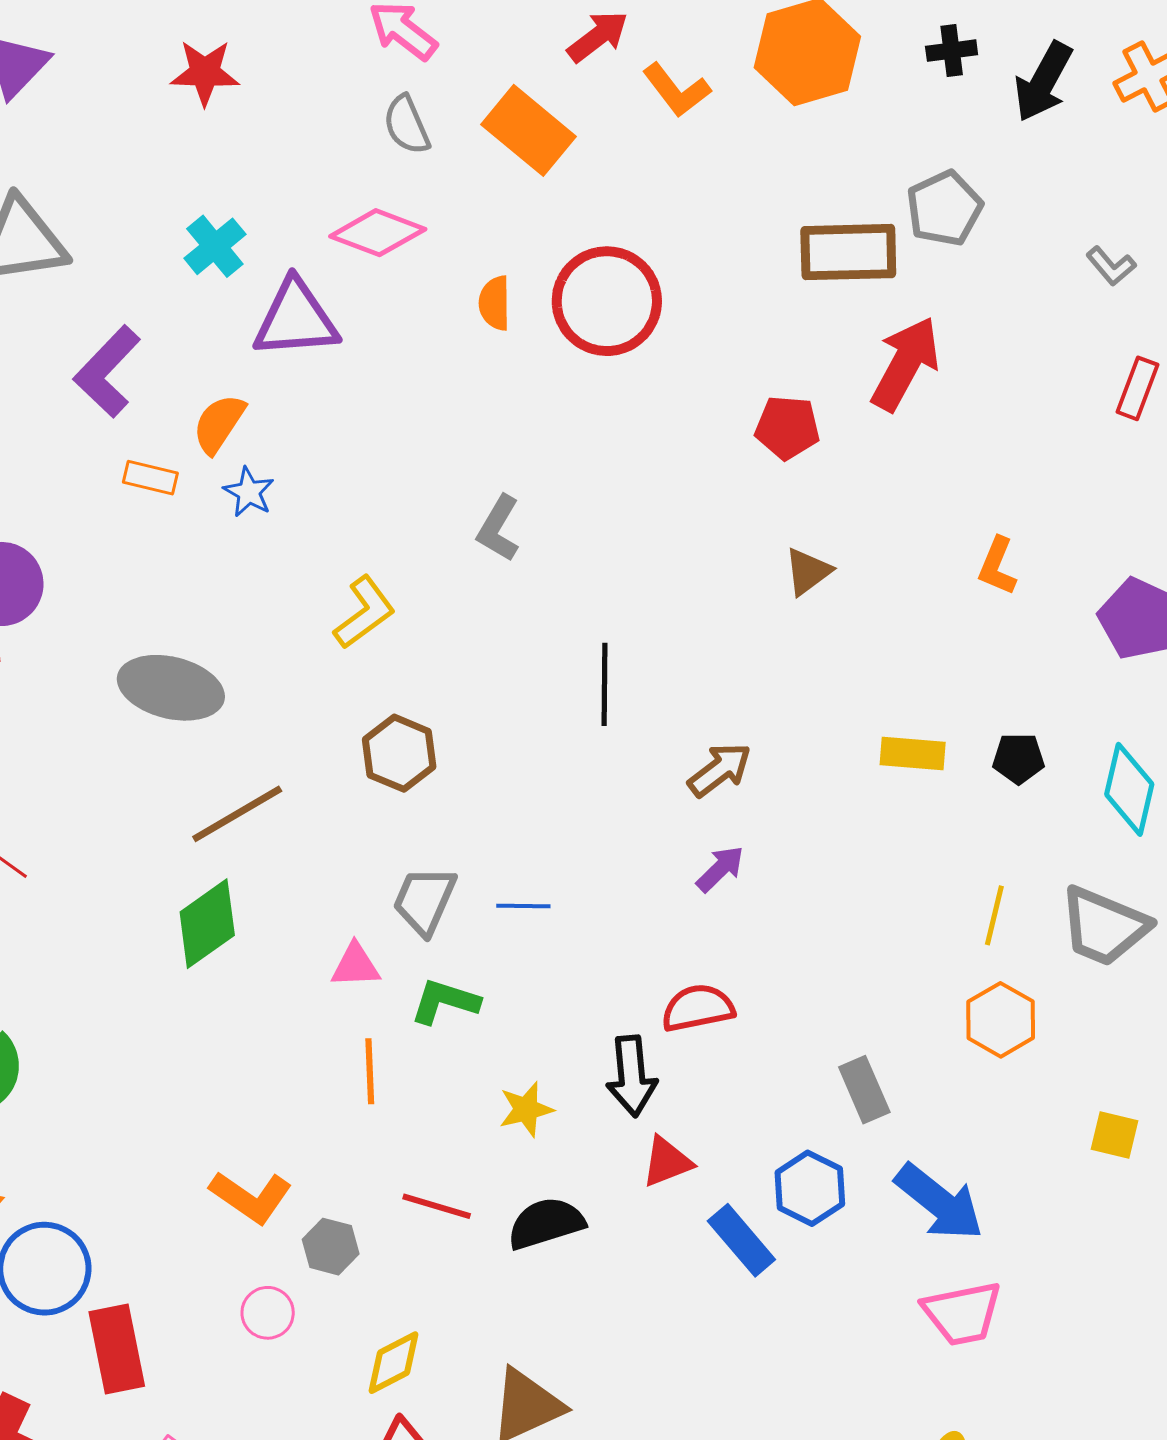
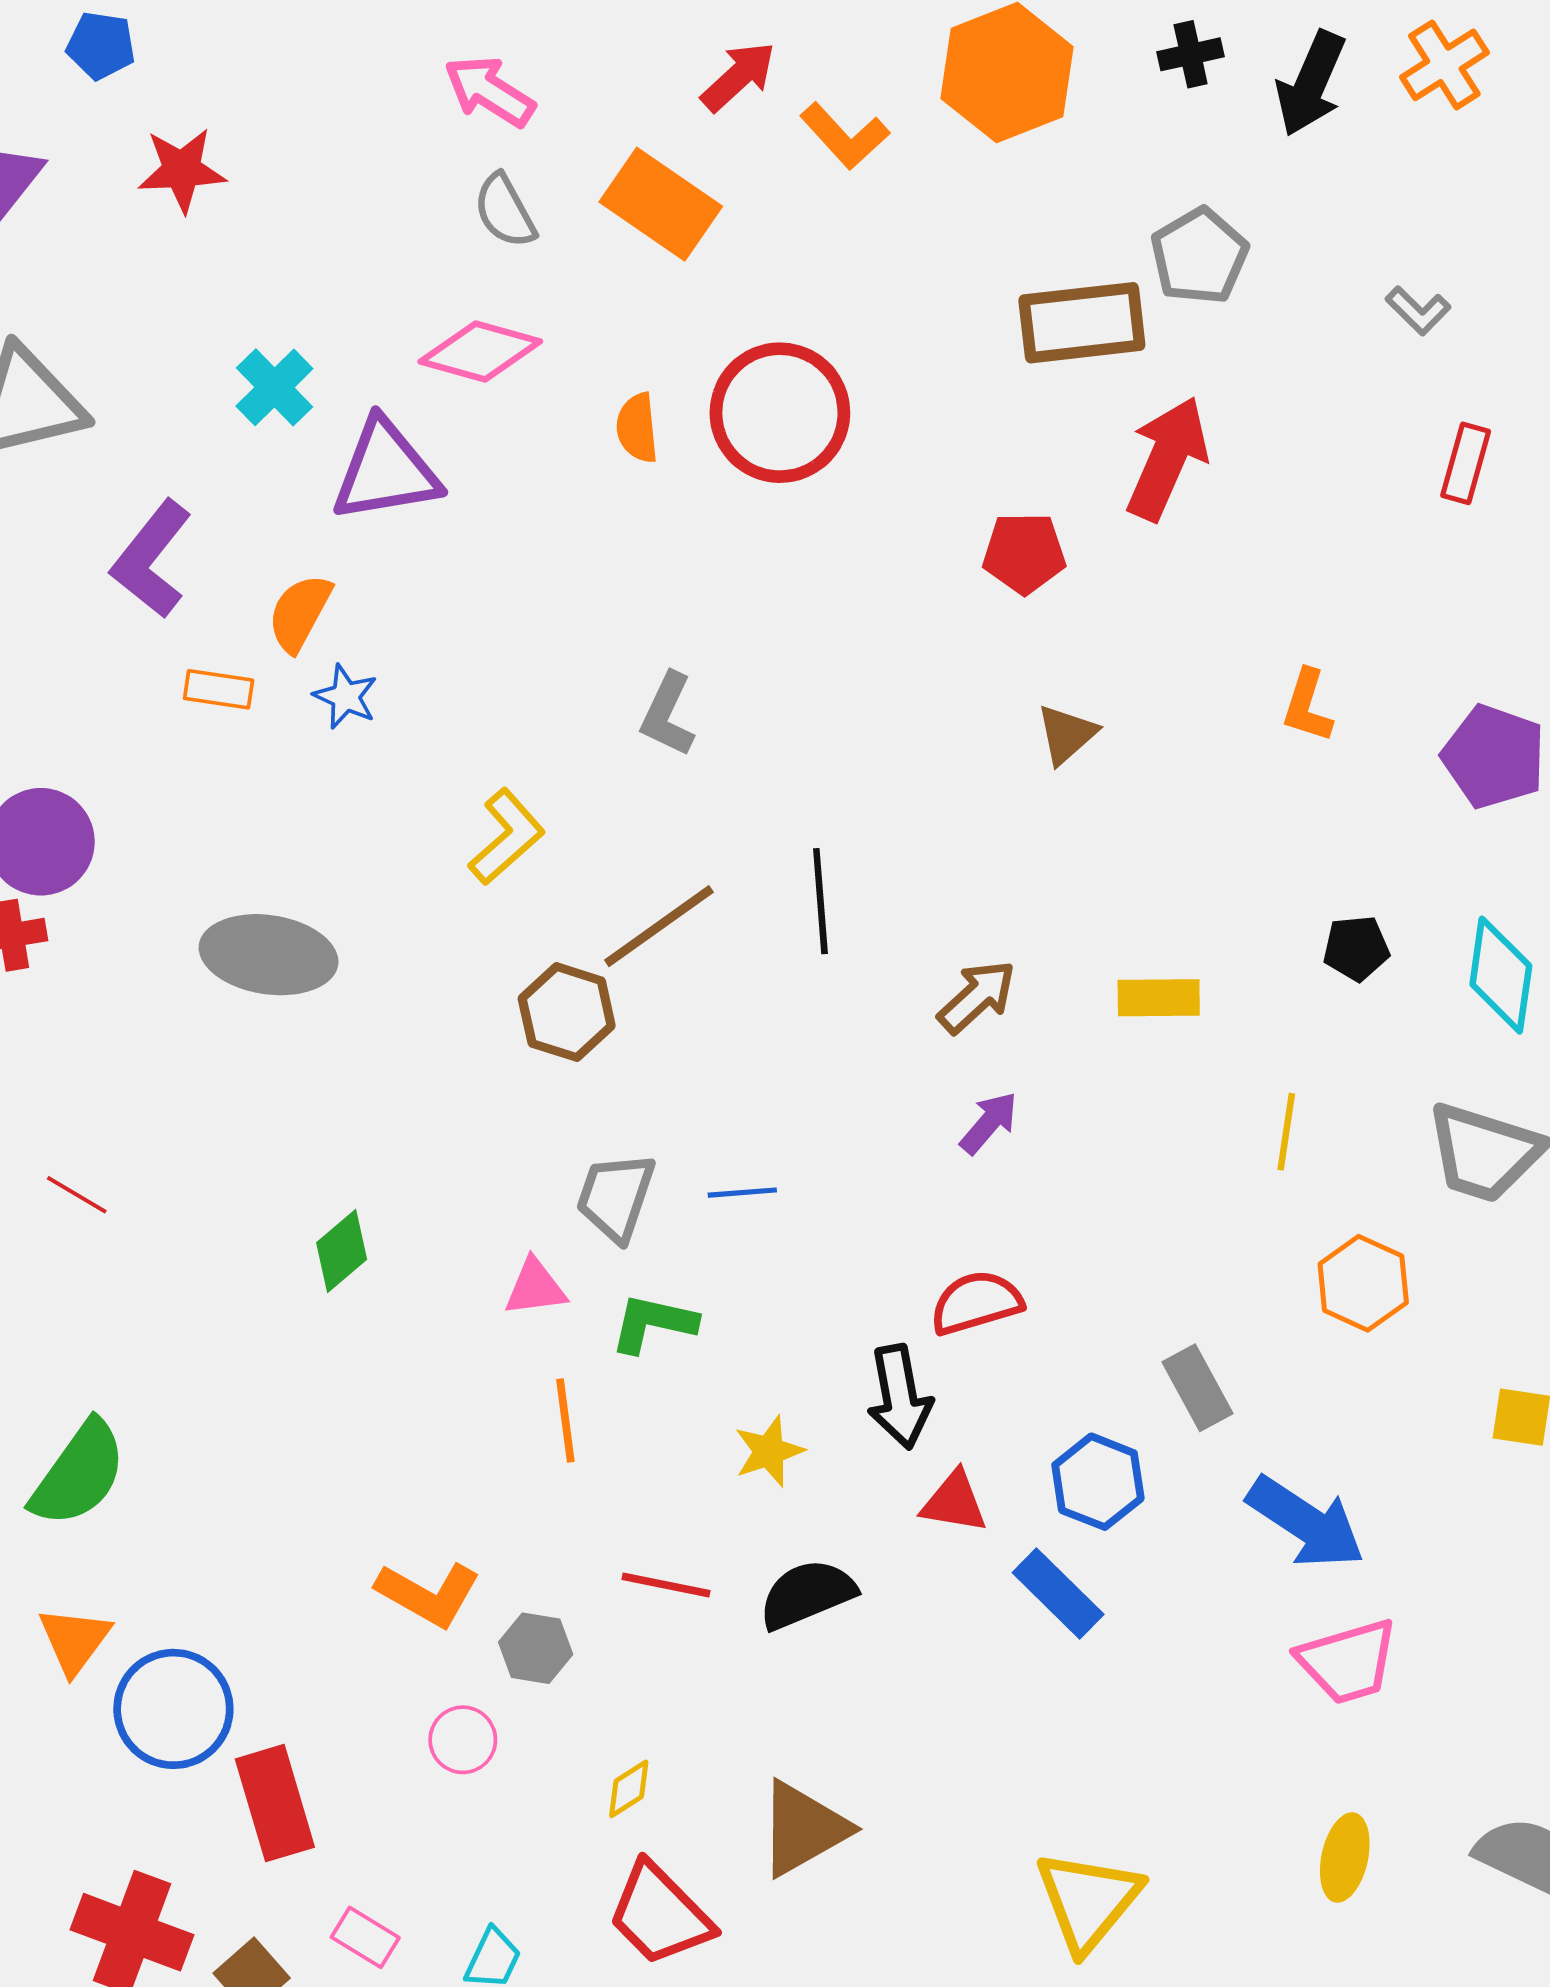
red star: (205, 73) -> (182, 170), moved
yellow rectangle: (913, 753) -> (1159, 998), moved
brown line: (237, 814) -> (659, 926), moved
yellow line: (994, 915) -> (1286, 1132), moved
green diamond: (207, 924) -> (342, 1251), size x0.7
red triangle: (667, 1162) -> (954, 1502), turned 36
blue hexagon: (810, 1188) -> (1098, 1482), moved
yellow diamond: (393, 1363) -> (629, 1789), size x0.7

